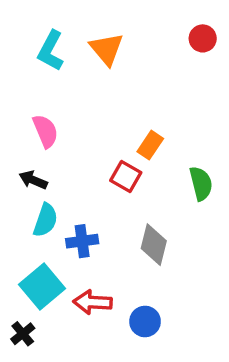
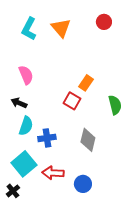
red circle: (203, 38) -> (104, 22), moved

